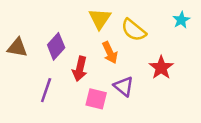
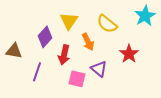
yellow triangle: (100, 19) -> (69, 21), moved
cyan star: (181, 20) -> (145, 16), size x1.5
brown triangle: (17, 48) -> (14, 51), moved

